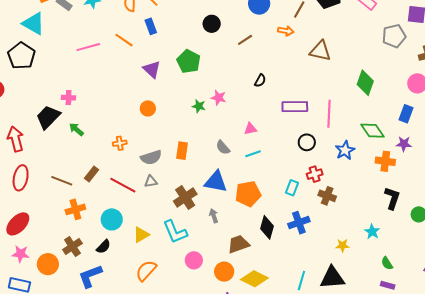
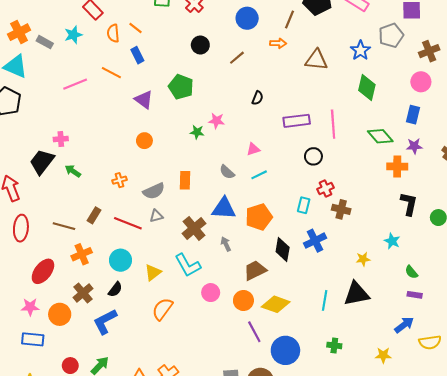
blue star: (345, 150) -> (360, 50), moved
red ellipse: (18, 224) -> (43, 271), moved

